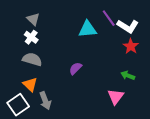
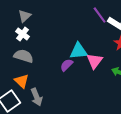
gray triangle: (33, 19) -> (25, 16), turned 32
cyan triangle: (88, 29) -> (79, 51), moved
pink triangle: (116, 97) -> (95, 61), moved

